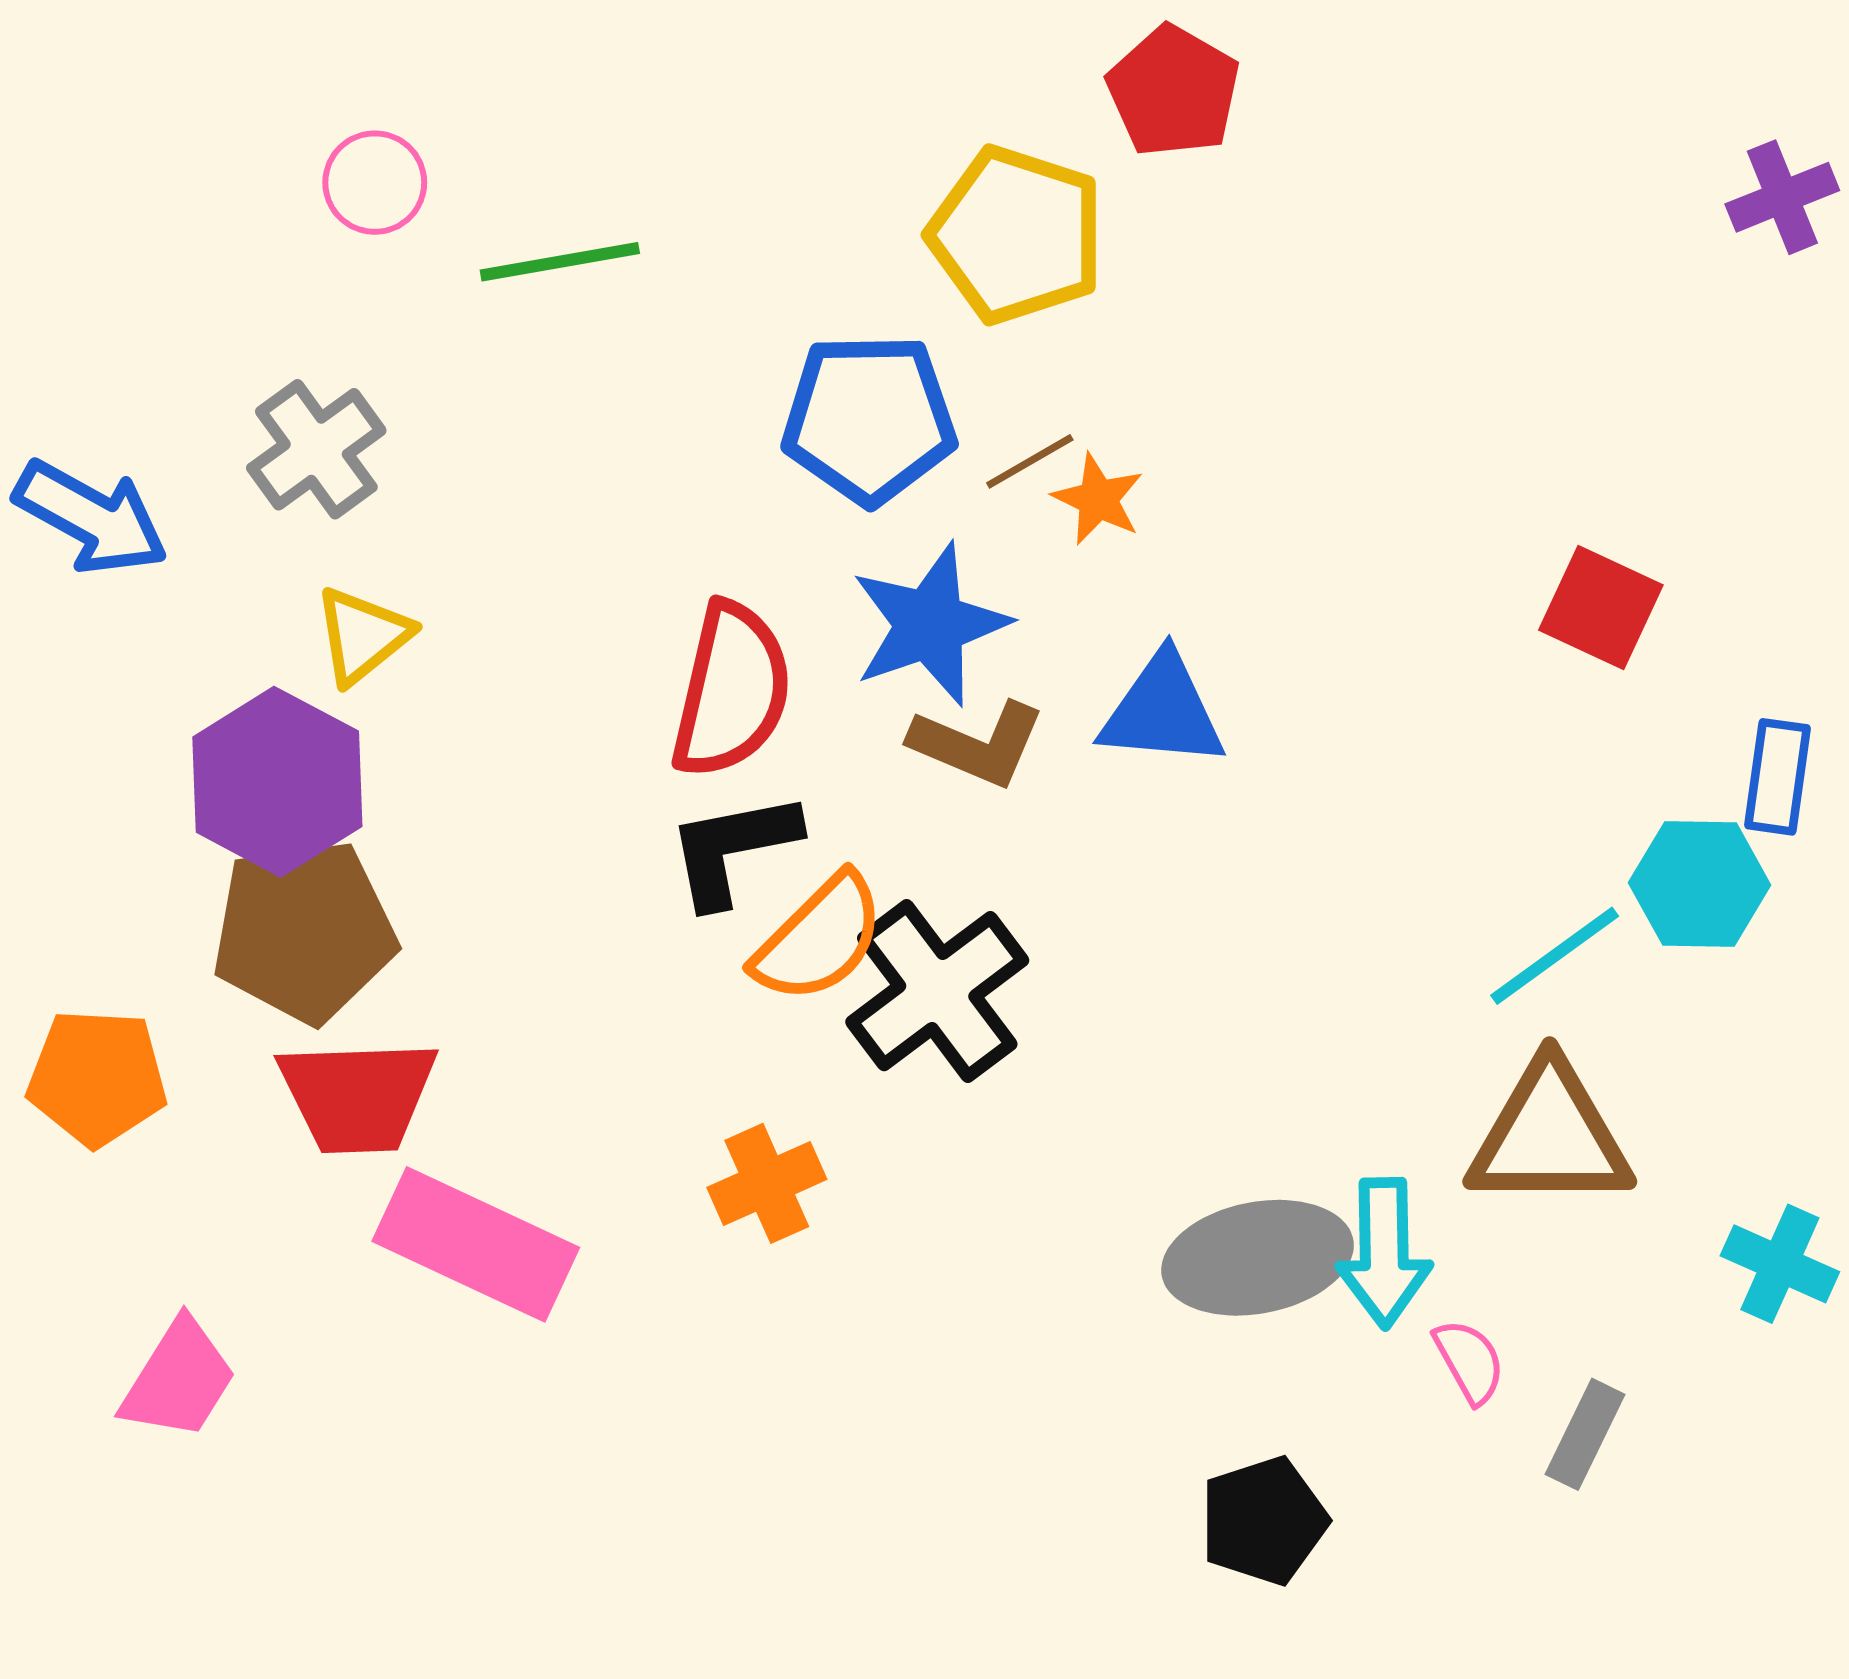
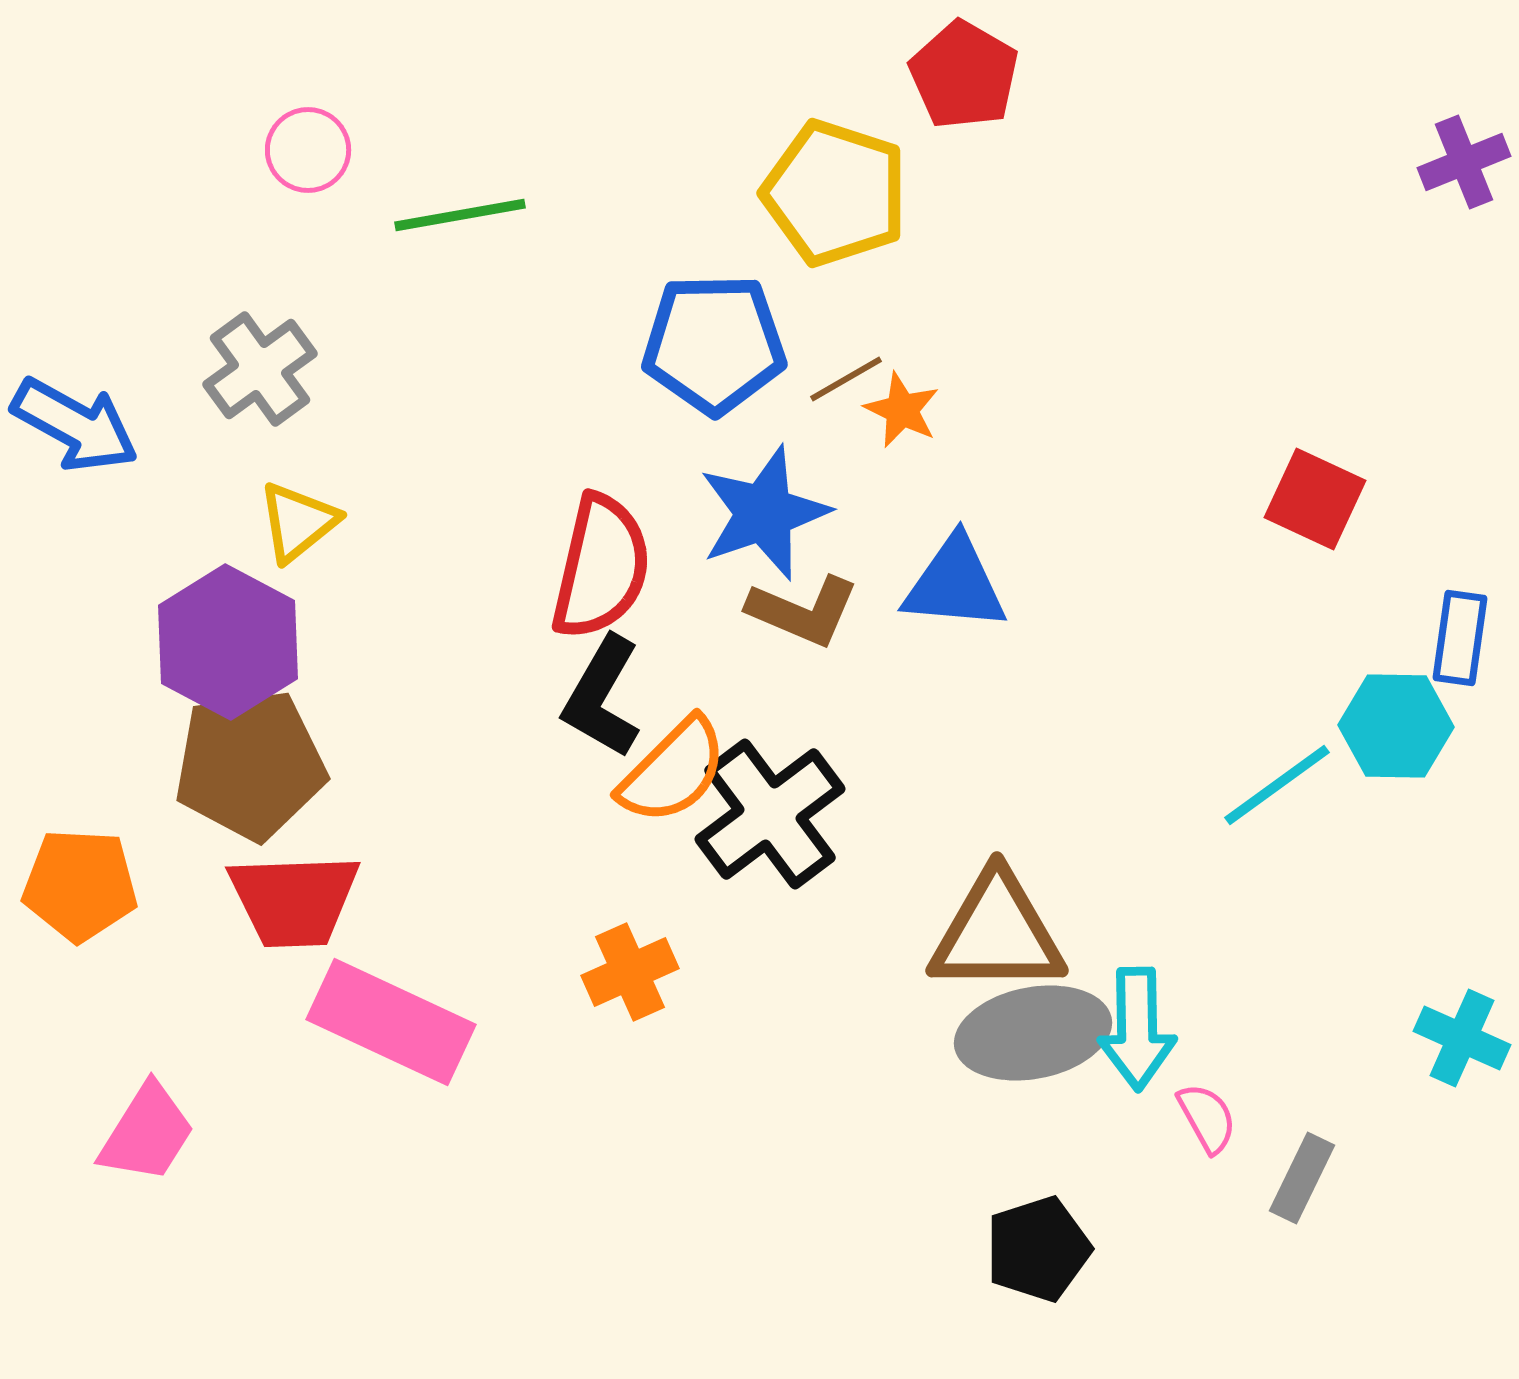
black L-shape: (733, 849) -> (602, 697), turned -49
brown triangle: (1550, 1136) -> (997, 933), moved

